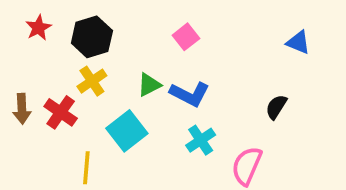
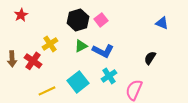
black hexagon: (92, 37) -> (78, 20), moved
cyan square: (127, 131) -> (78, 82), moved
yellow line: (86, 168) -> (47, 91), turned 60

